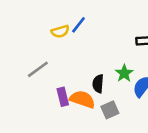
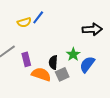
purple rectangle: (63, 97) -> (26, 59), moved
gray square: (110, 110) -> (62, 74), moved

